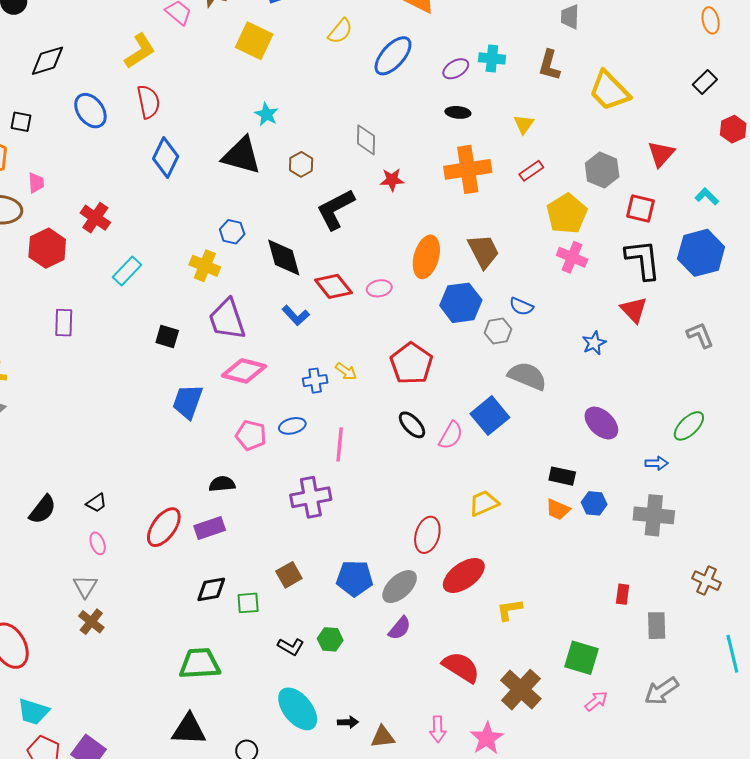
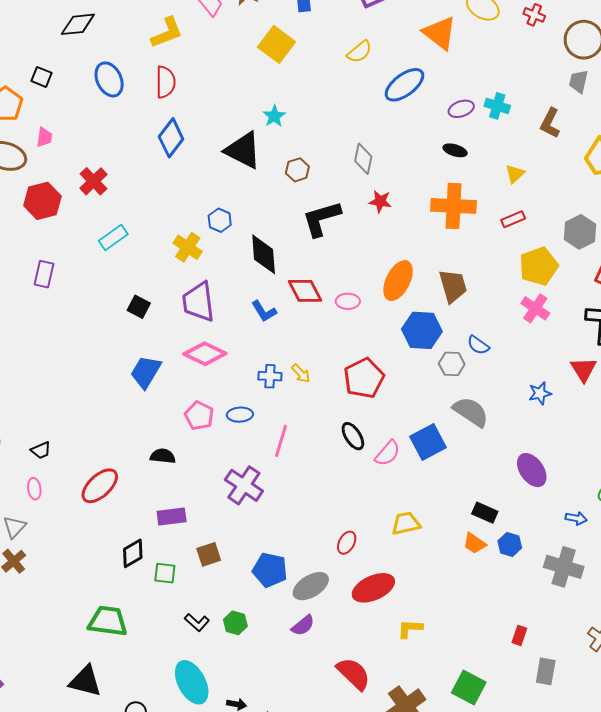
purple cross: (311, 497) -> (244, 485), turned 33
purple rectangle: (210, 528) -> (172, 516), moved
red ellipse: (427, 535) -> (347, 543), size x0.7
black diamond: (211, 589) -> (133, 553), turned -32

